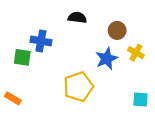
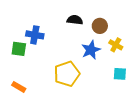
black semicircle: (77, 18) -> (75, 20), moved
orange rectangle: (13, 98) -> (19, 87), moved
cyan square: (141, 100) -> (120, 74), moved

